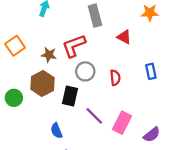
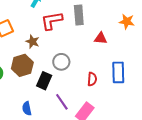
red triangle: (124, 37) -> (101, 38), turned -32
red L-shape: (74, 46) -> (52, 21), moved
blue rectangle: (151, 71) -> (118, 72), size x1.5
red semicircle: (115, 78) -> (92, 79), moved

